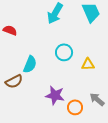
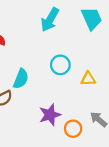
purple star: (55, 95) -> (50, 115), turned -30

